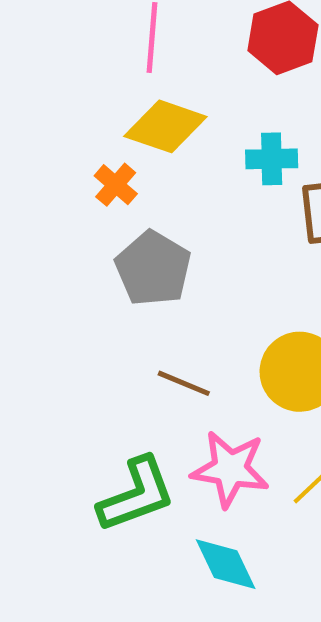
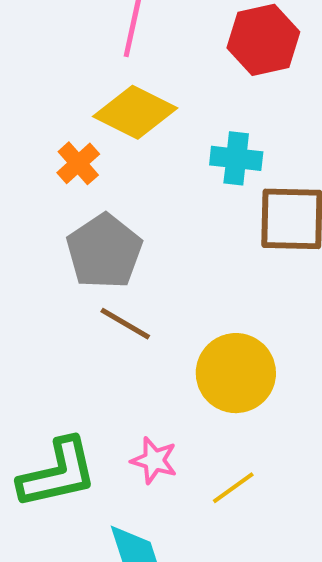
brown line: (184, 383) -> (125, 324), moved
pink star: (230, 469) -> (154, 460), size x0.6

